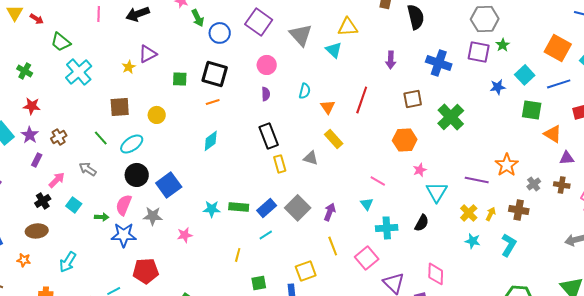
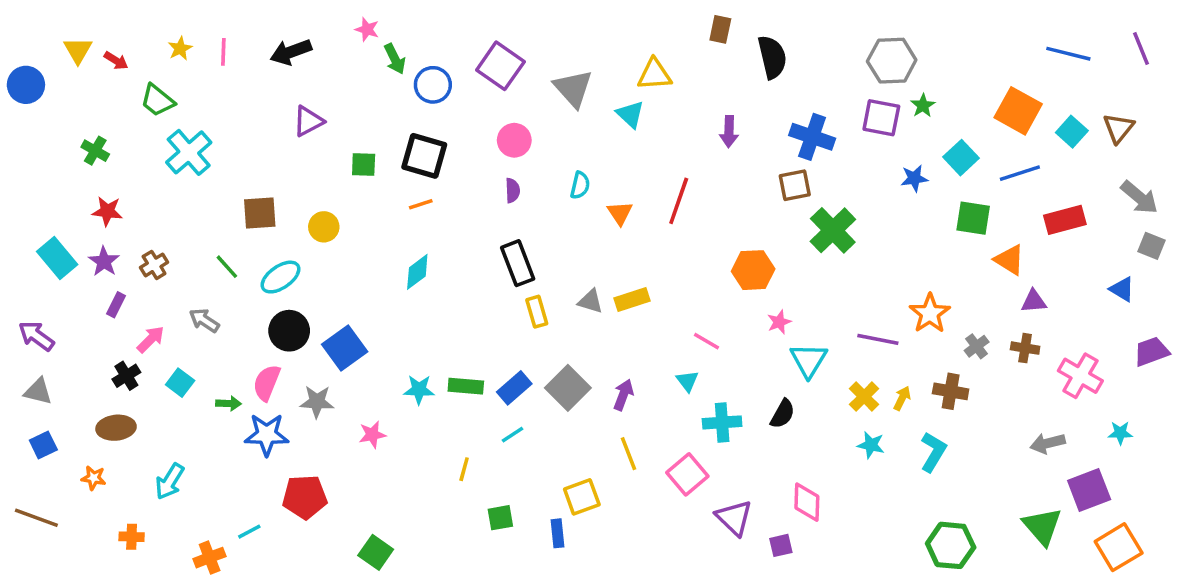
yellow star: (129, 67) -> (180, 48), moved
brown square: (413, 99) -> (795, 185), moved
yellow rectangle: (334, 139) -> (632, 300), moved, turned -66

